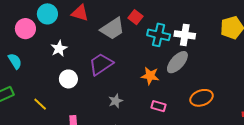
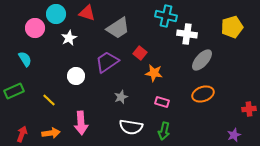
red square: (135, 17) -> (140, 53), moved
cyan cross: (159, 35) -> (166, 16), moved
white star: (59, 49) -> (69, 38), moved
gray ellipse: (177, 62) -> (202, 60), moved

